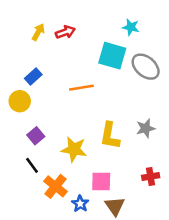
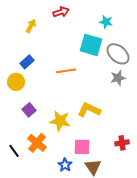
red arrow: (65, 32) -> (61, 12), moved
gray star: (146, 128) -> (118, 78), moved
yellow L-shape: (110, 136) -> (89, 110), turned 105
black line: (32, 165) -> (14, 151), moved
orange cross: (55, 186) -> (37, 143), moved

